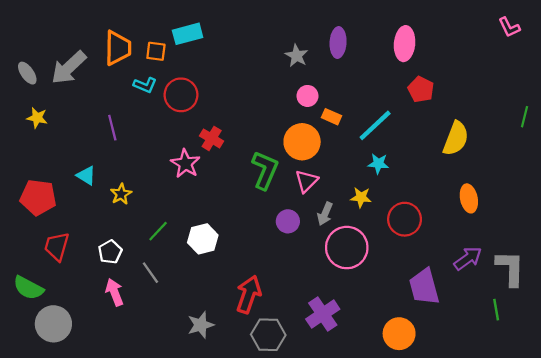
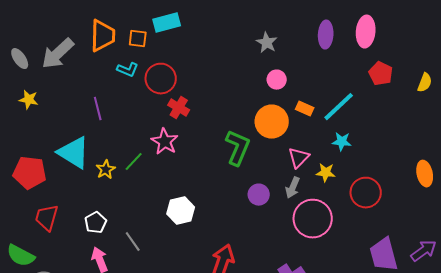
purple ellipse: (338, 43) -> (326, 35), moved
orange rectangle: (331, 117) -> (305, 109), moved
red cross: (212, 138) -> (179, 108), moved
yellow semicircle: (456, 138) -> (425, 83), moved, size x0.6
cyan triangle: (86, 176) -> (74, 153), size x1.8
pink triangle: (306, 181) -> (299, 158), moved
green line: (158, 231) -> (134, 162), moved
purple arrow: (468, 258) -> (424, 251), moved

